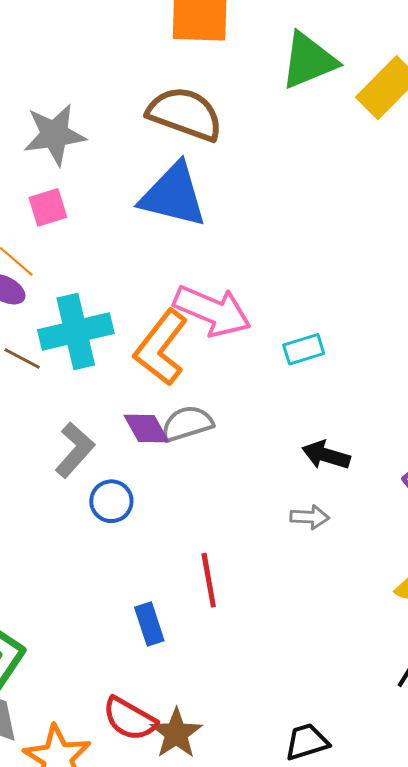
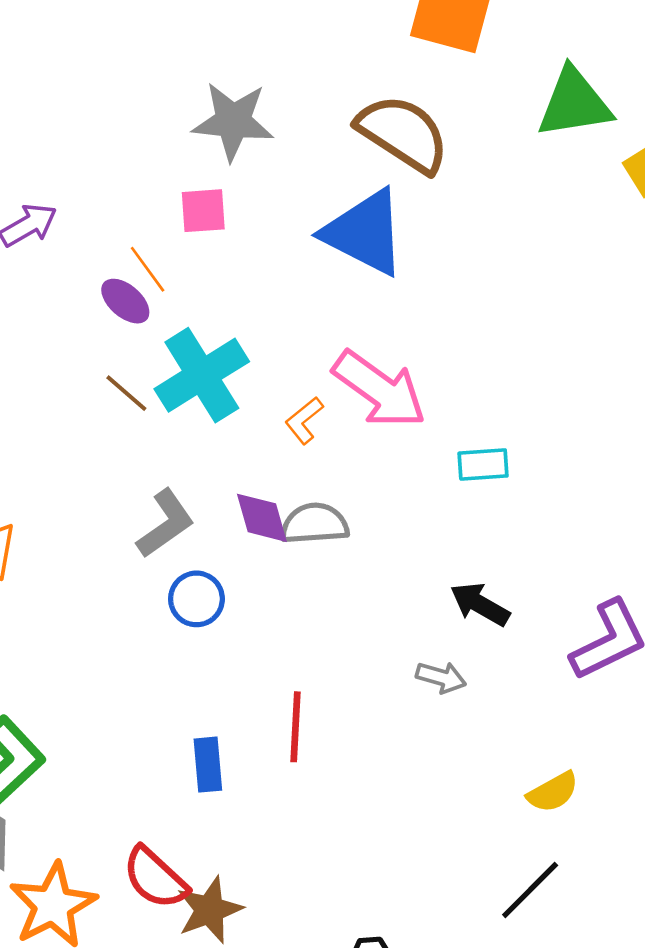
cyan cross: (76, 332) -> (202, 375), turned -32
orange L-shape: (161, 348) -> (304, 420), size x0.5

